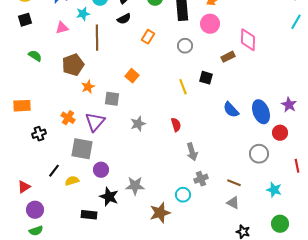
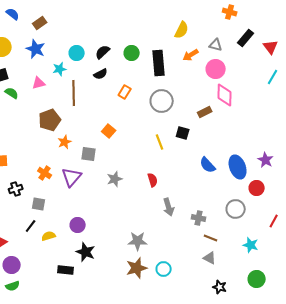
pink circle: (210, 24) -> (216, 69), moved
gray circle: (185, 46) -> (162, 101), size x1.5
green semicircle: (35, 56) -> (12, 93), moved
gray square: (82, 149) -> (39, 204), moved, size x0.6
red line: (297, 166) -> (274, 221), turned 40
gray cross: (201, 179) -> (199, 218), moved, turned 32
gray star: (135, 186) -> (138, 241), moved
cyan circle: (183, 195) -> (164, 269), moved

